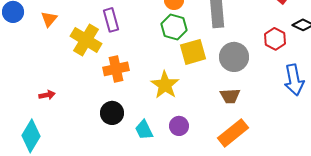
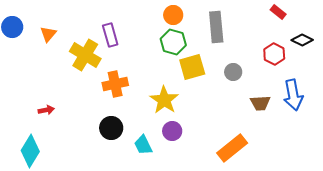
gray circle: (234, 57) -> (233, 72), size x0.6
brown trapezoid: (230, 96) -> (260, 103), moved
purple circle: (179, 126) -> (172, 131), moved

